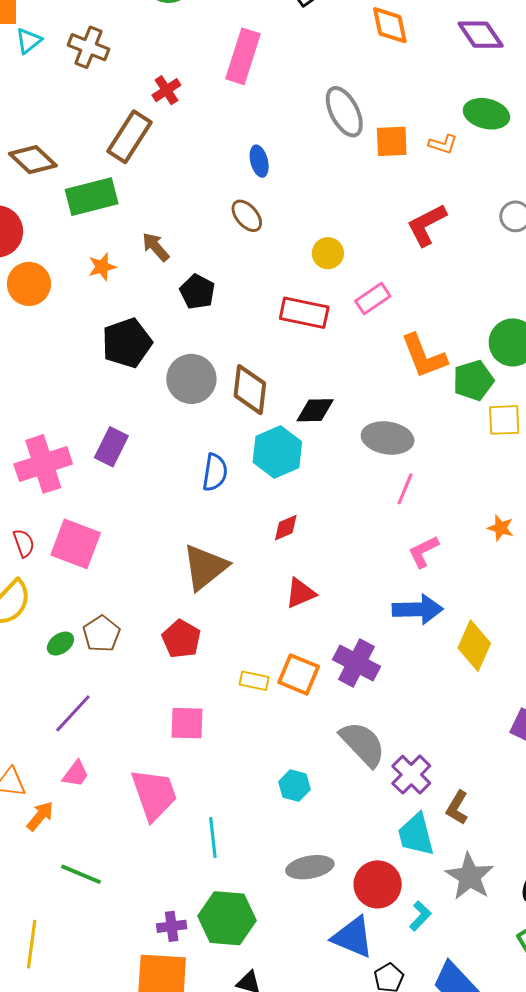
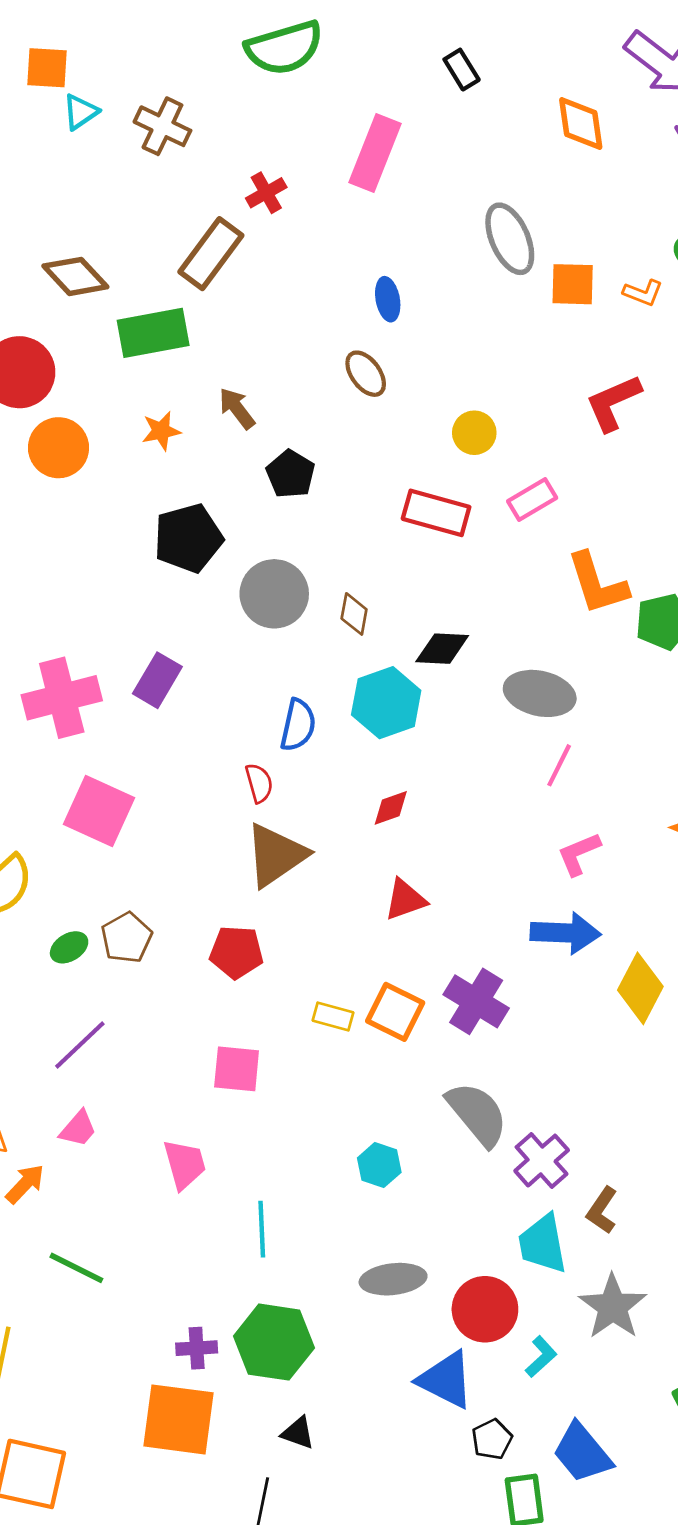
brown diamond: (250, 390) -> (354, 614), size x0.6
red semicircle: (24, 543) -> (259, 783), moved
red pentagon: (181, 639) -> (236, 952), turned -30
pink trapezoid: (154, 794) -> (185, 1164), size x0.7

